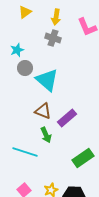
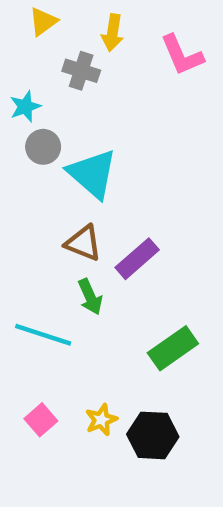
gray cross: (53, 38) -> (81, 71), moved

